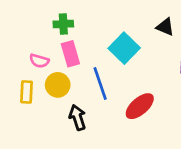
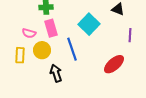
red ellipse: (140, 106) -> (114, 64), moved

